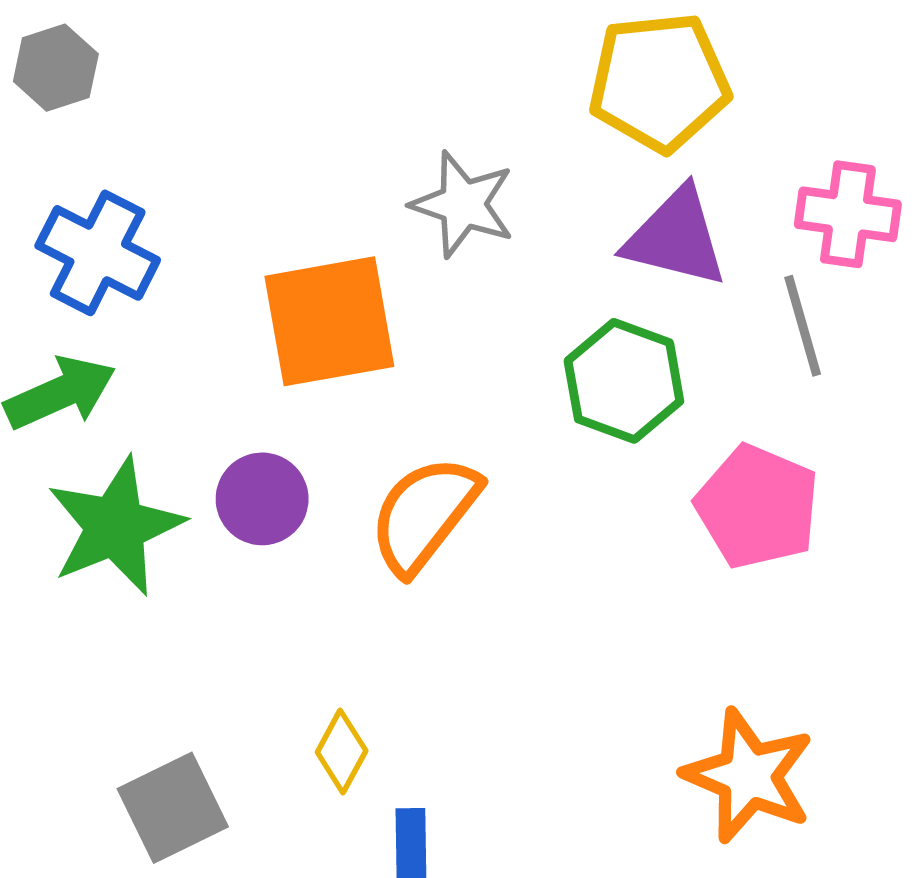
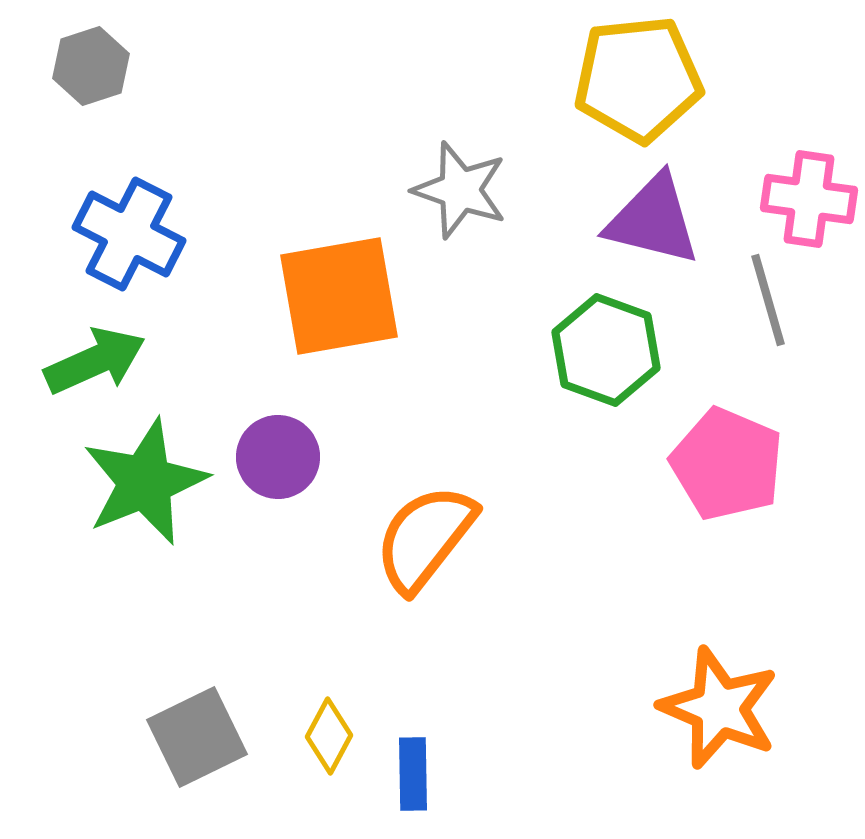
orange semicircle: (424, 514) -> (425, 538), moved
yellow diamond: (342, 752) -> (329, 736), moved

